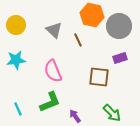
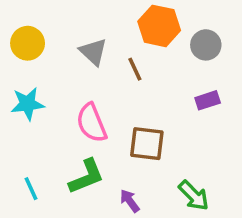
gray circle: (119, 26) -> (206, 45), size x0.7
brown square: (99, 77) -> (147, 144), moved

